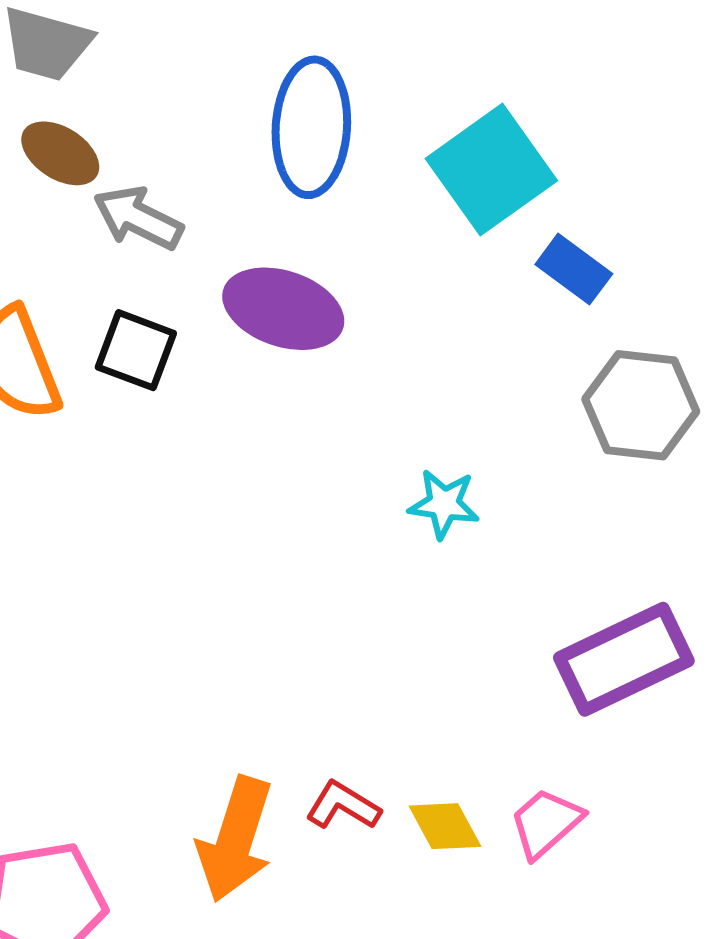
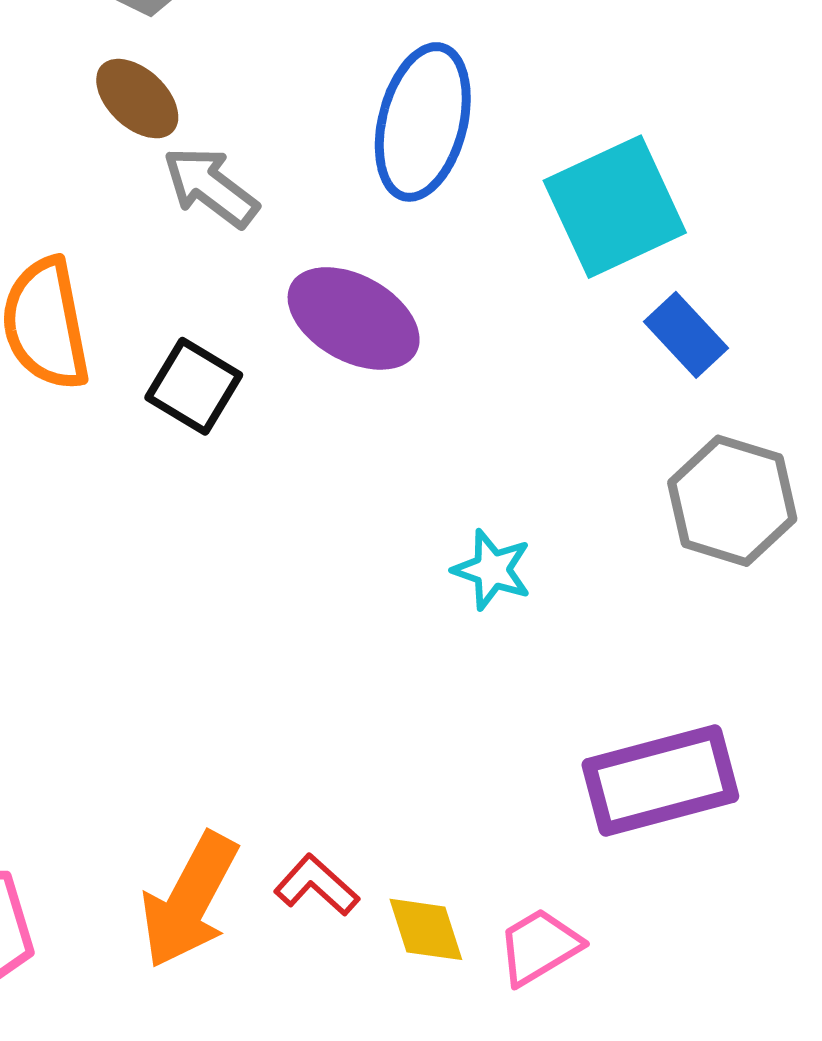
black square: (136, 350) -> (194, 386), moved

